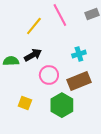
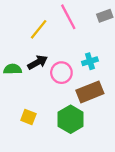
pink circle: (49, 75) -> (61, 73), moved

